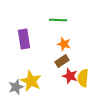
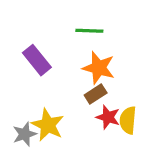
purple rectangle: (24, 39) -> (37, 60), turned -30
orange star: (64, 44) -> (99, 68), size x1.5

